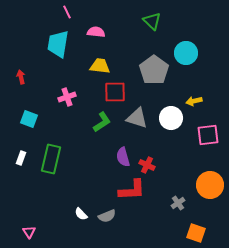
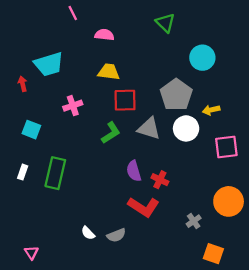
cyan trapezoid: (58, 44) -> (49, 64), moved, turned -116
gray pentagon: (154, 70) -> (176, 95), moved
red L-shape: (132, 190) -> (144, 207), turned 36

